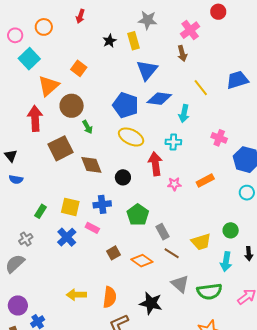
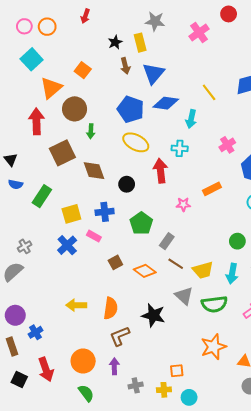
pink circle: (15, 35) -> (24, 26), moved
brown arrow: (182, 53) -> (125, 66), moved
green arrow: (88, 127) -> (91, 131), turned 32
pink cross: (219, 138) -> (227, 145), turned 35
pink star: (174, 184) -> (183, 204), moved
yellow square: (70, 207) -> (71, 214), turned -30
green rectangle: (40, 211) -> (42, 196), moved, size x1.5
gray rectangle: (163, 232) -> (167, 241), turned 63
yellow trapezoid: (201, 242) -> (203, 270), moved

